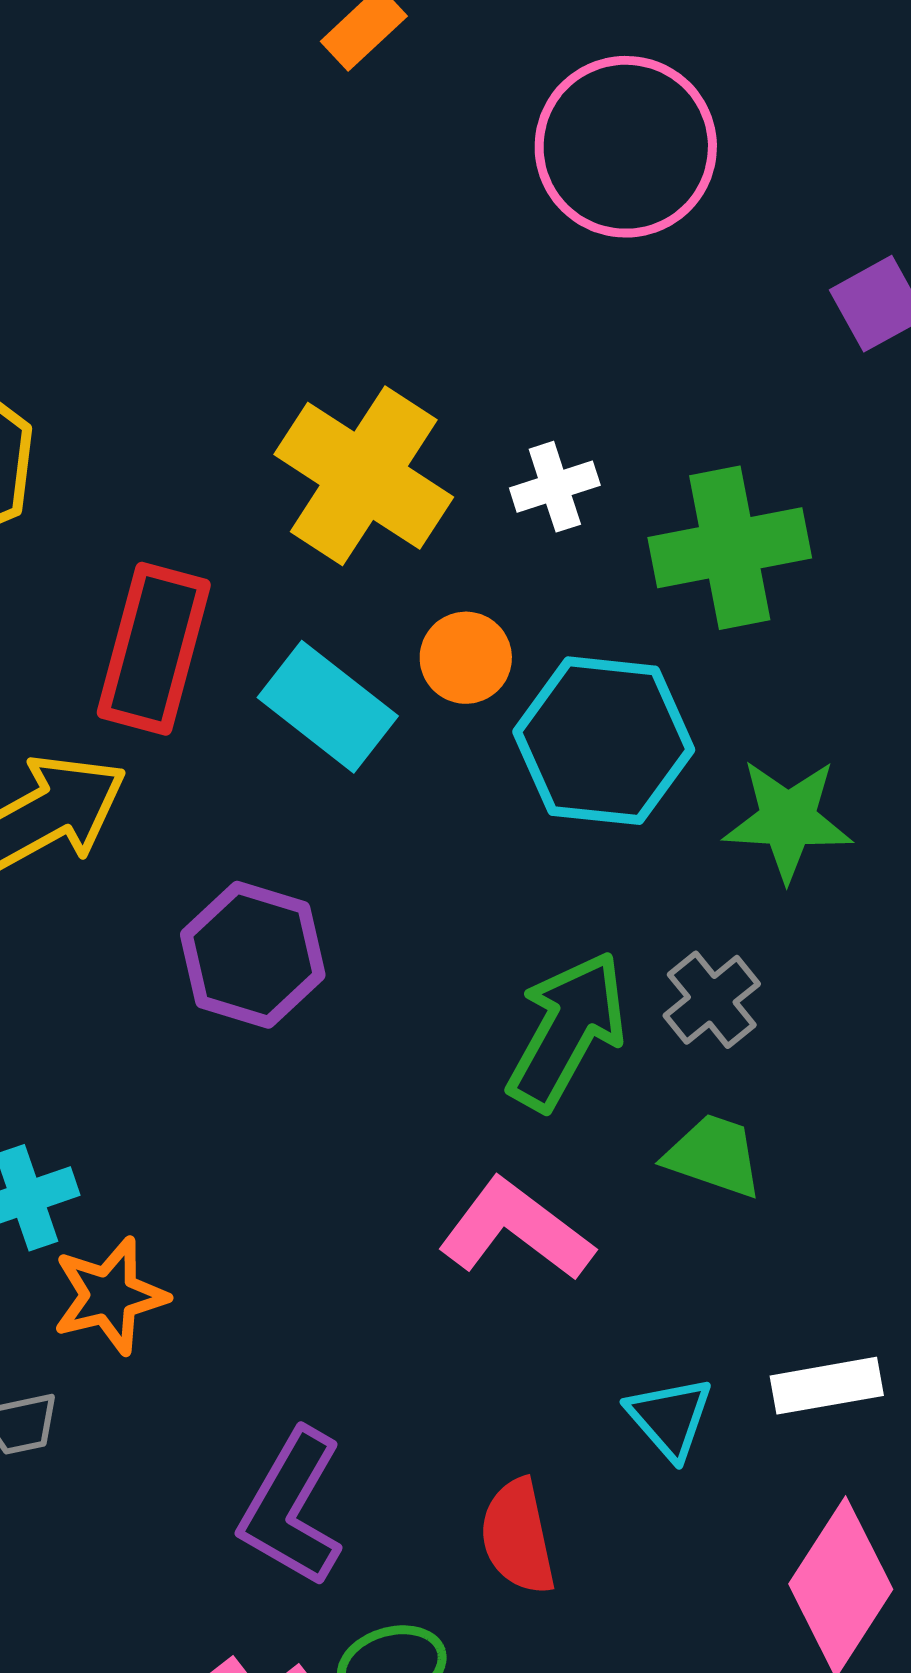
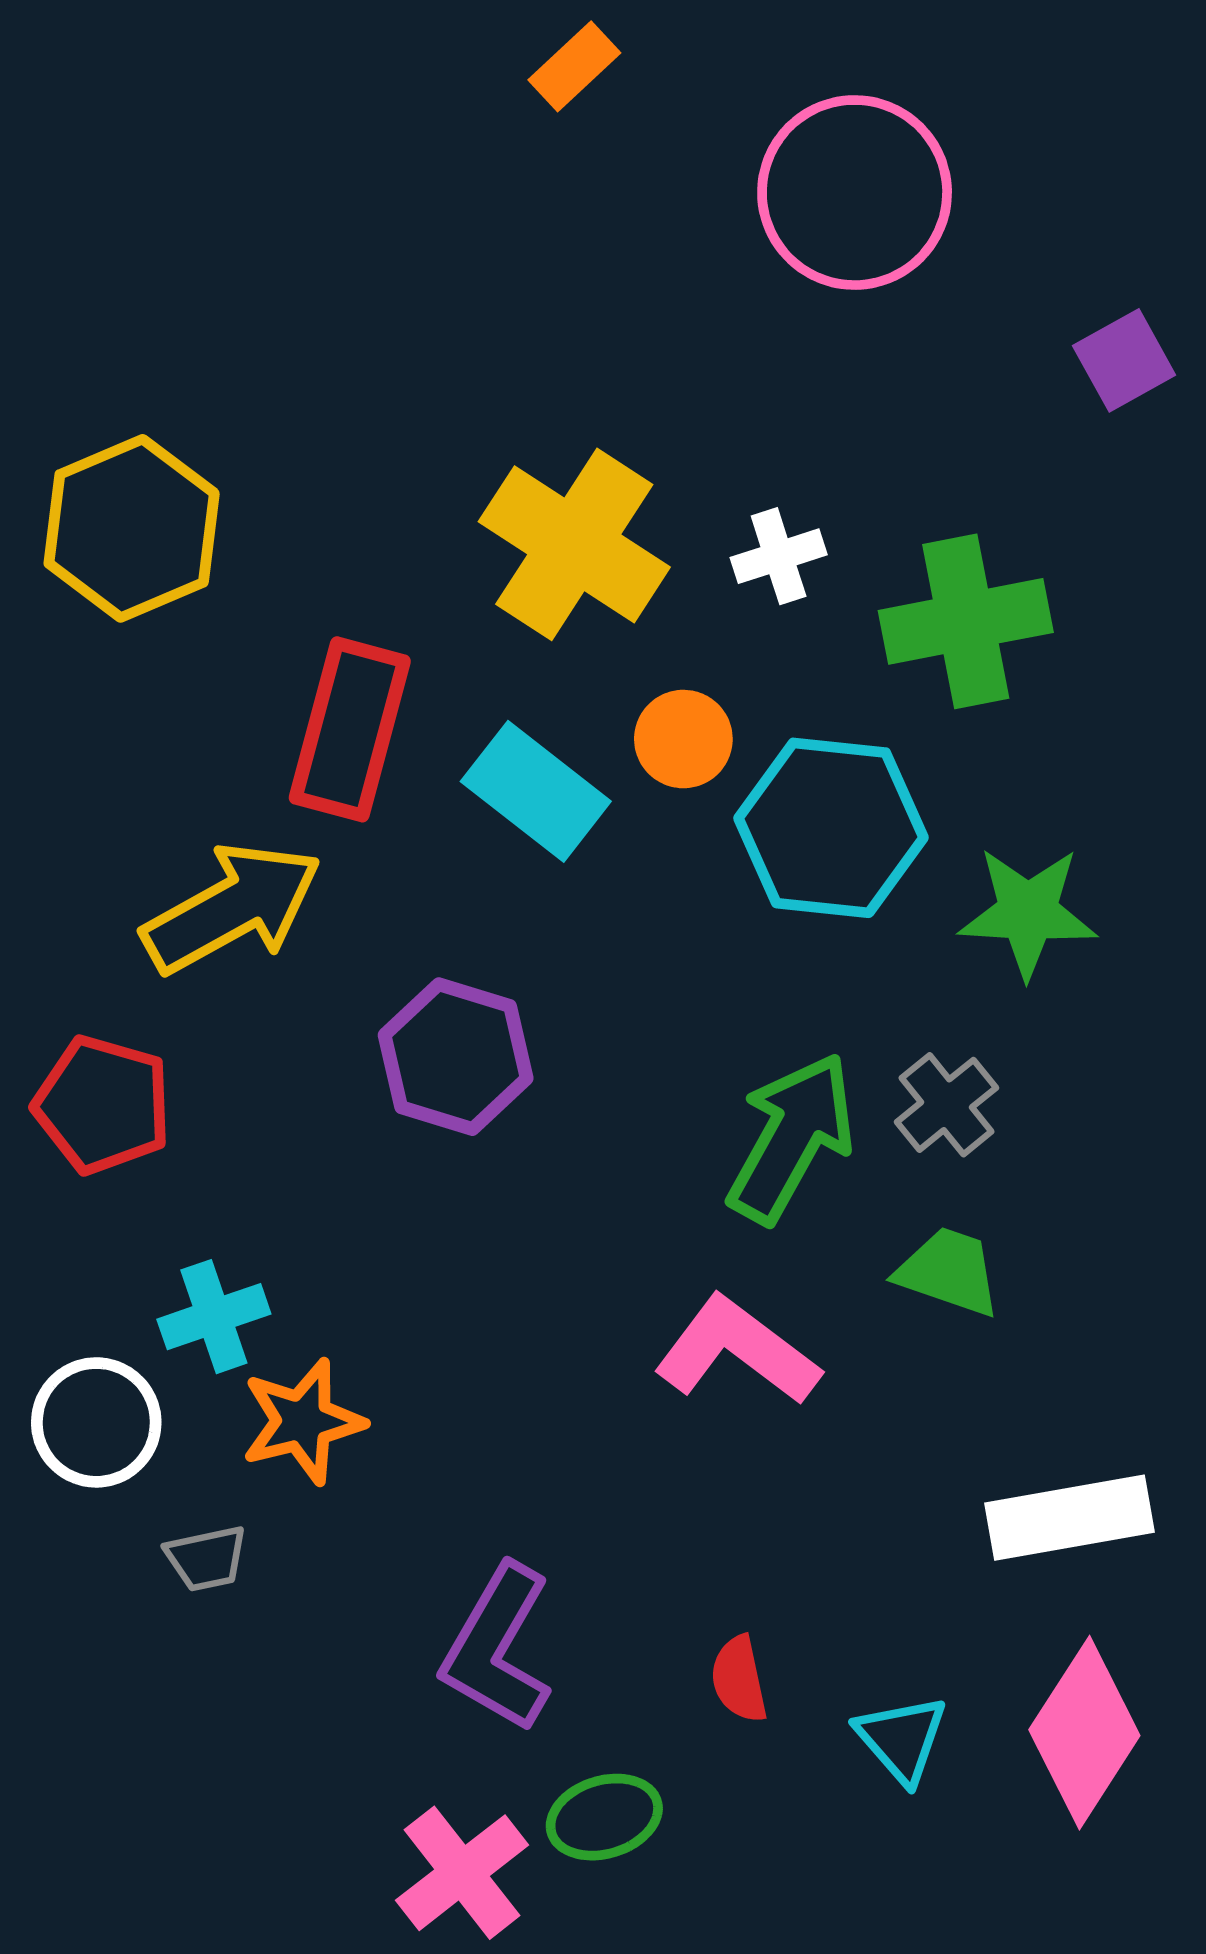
white rectangle: (827, 1386) -> (1070, 1518), size x1.4
cyan triangle: (670, 1418) -> (902, 1739), moved
red semicircle: (518, 1537) -> (739, 1679), size x0.7

